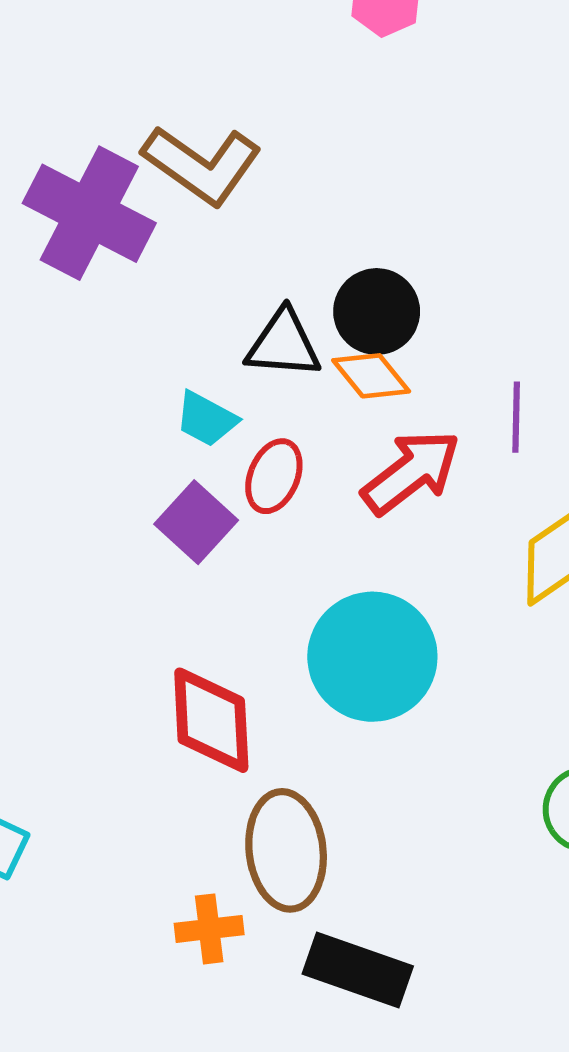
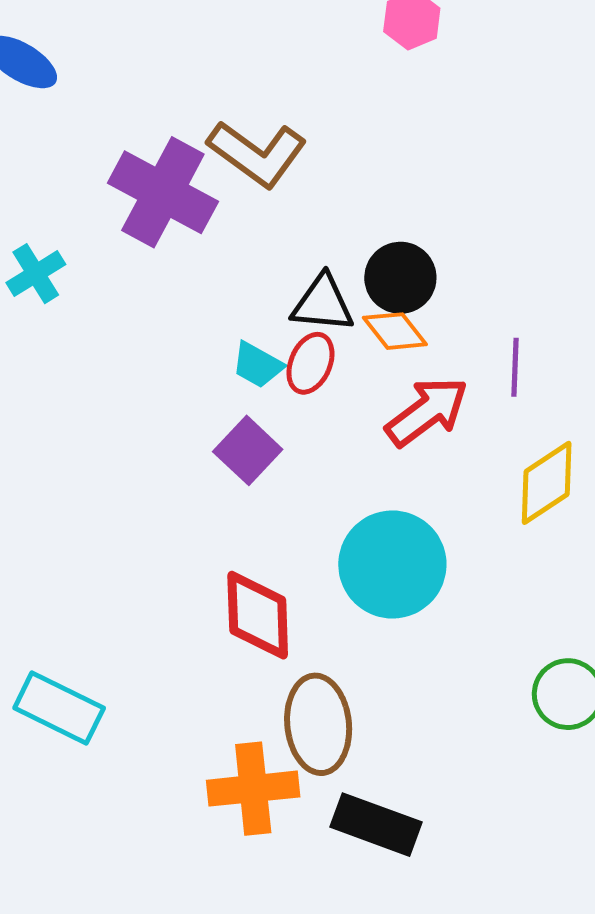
red ellipse: (274, 476) -> (310, 363), moved
orange cross: (209, 929) -> (253, 789), size x1.6

